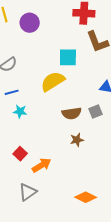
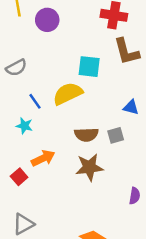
blue line: (12, 92) -> (35, 101), moved, turned 64
brown star: (77, 140) -> (89, 167), size x1.6
orange arrow: (42, 165) -> (43, 158), moved

